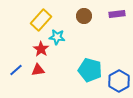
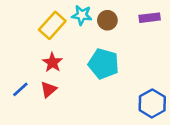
cyan star: (57, 37) -> (82, 15), moved
red triangle: (38, 70) -> (49, 89), turned -32
cyan pentagon: (90, 70) -> (104, 64), moved

